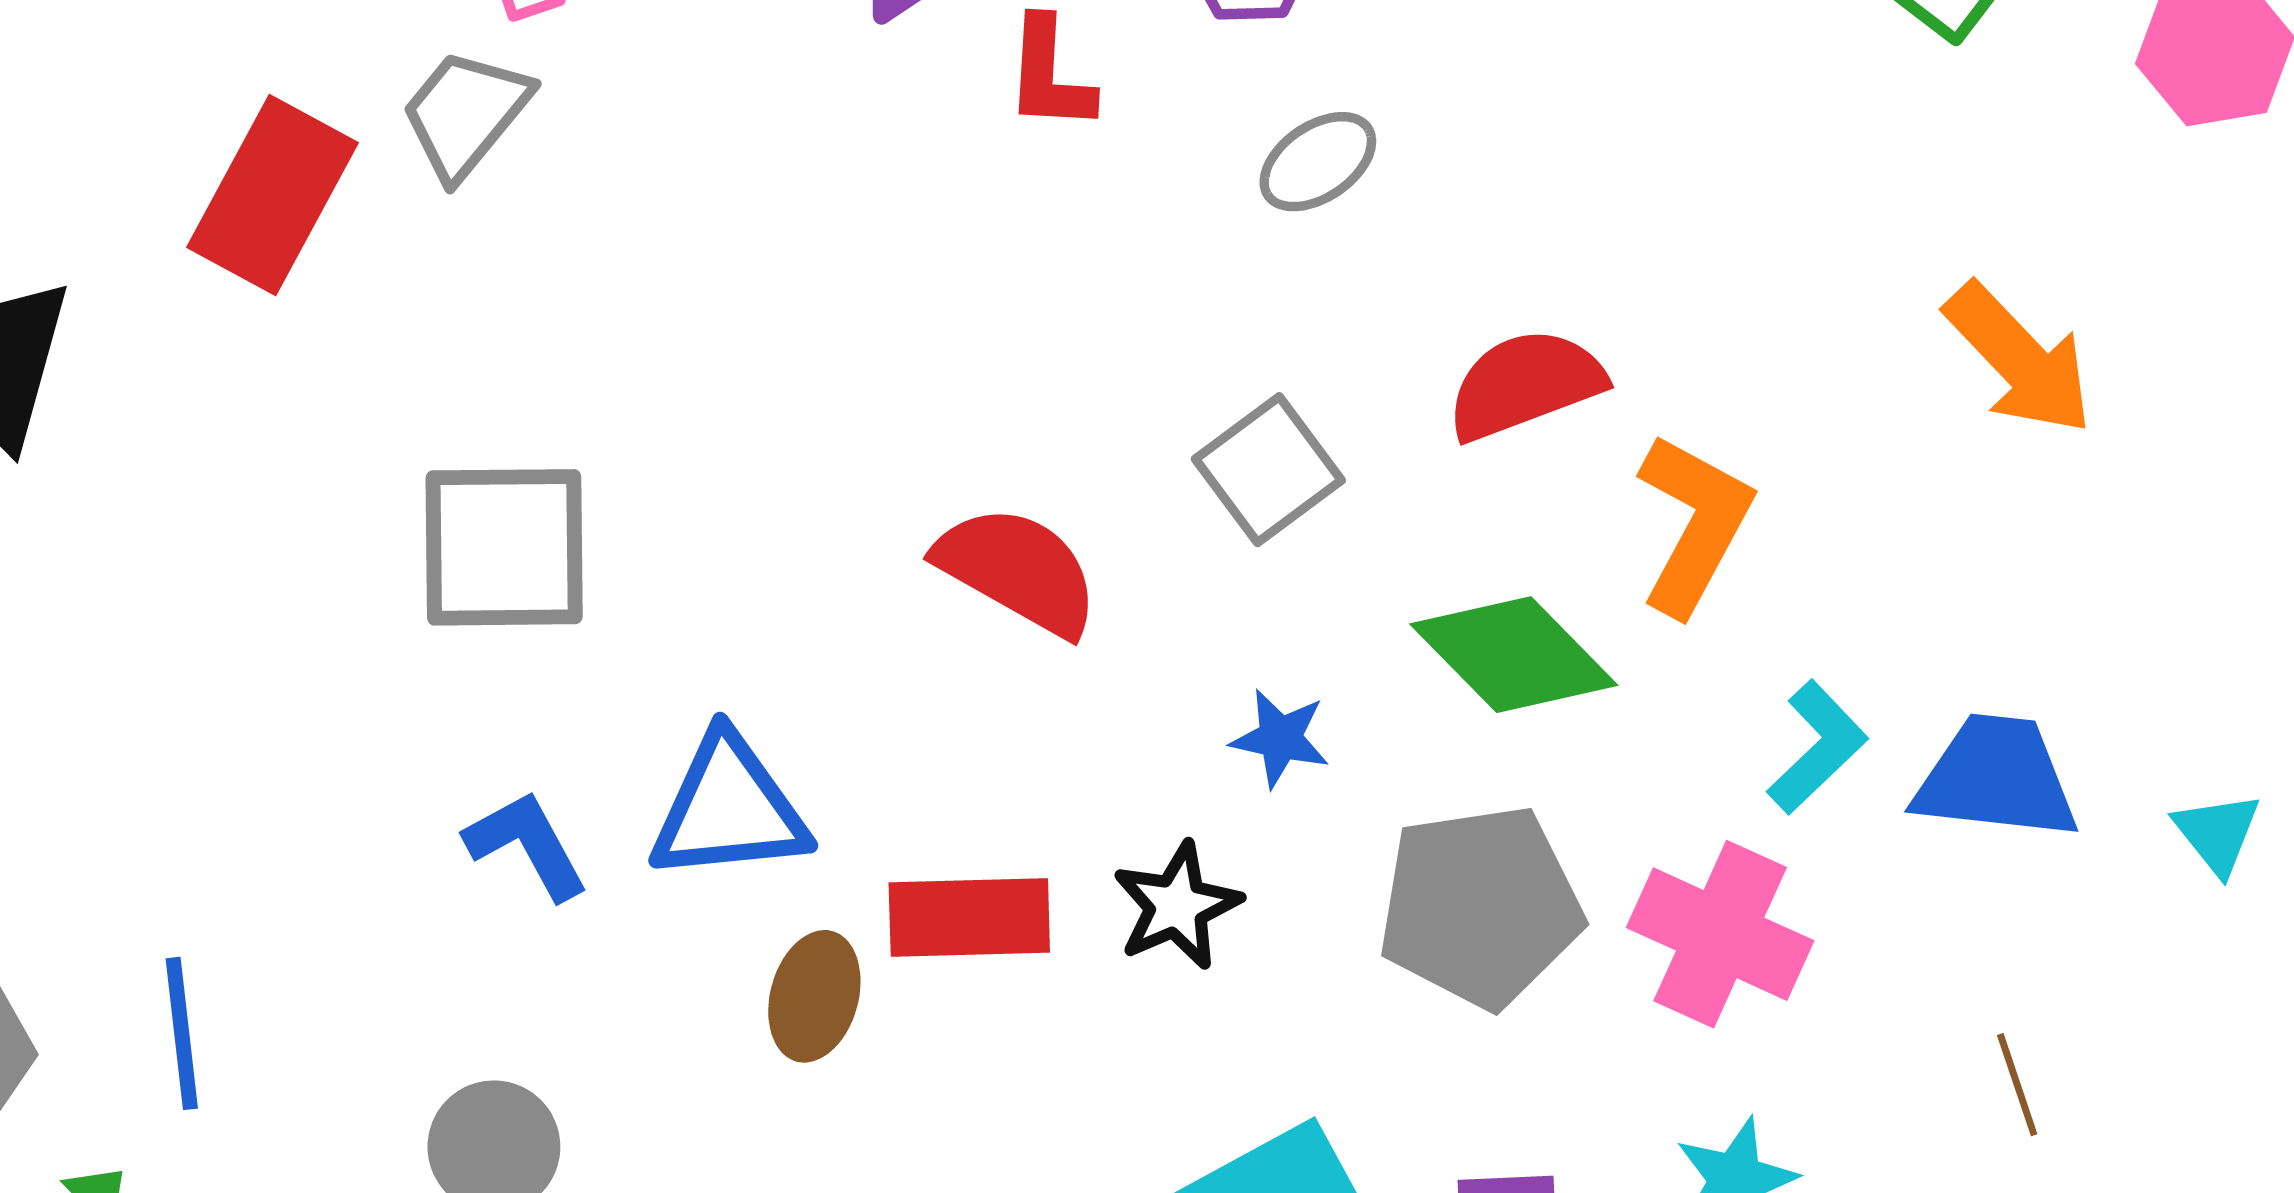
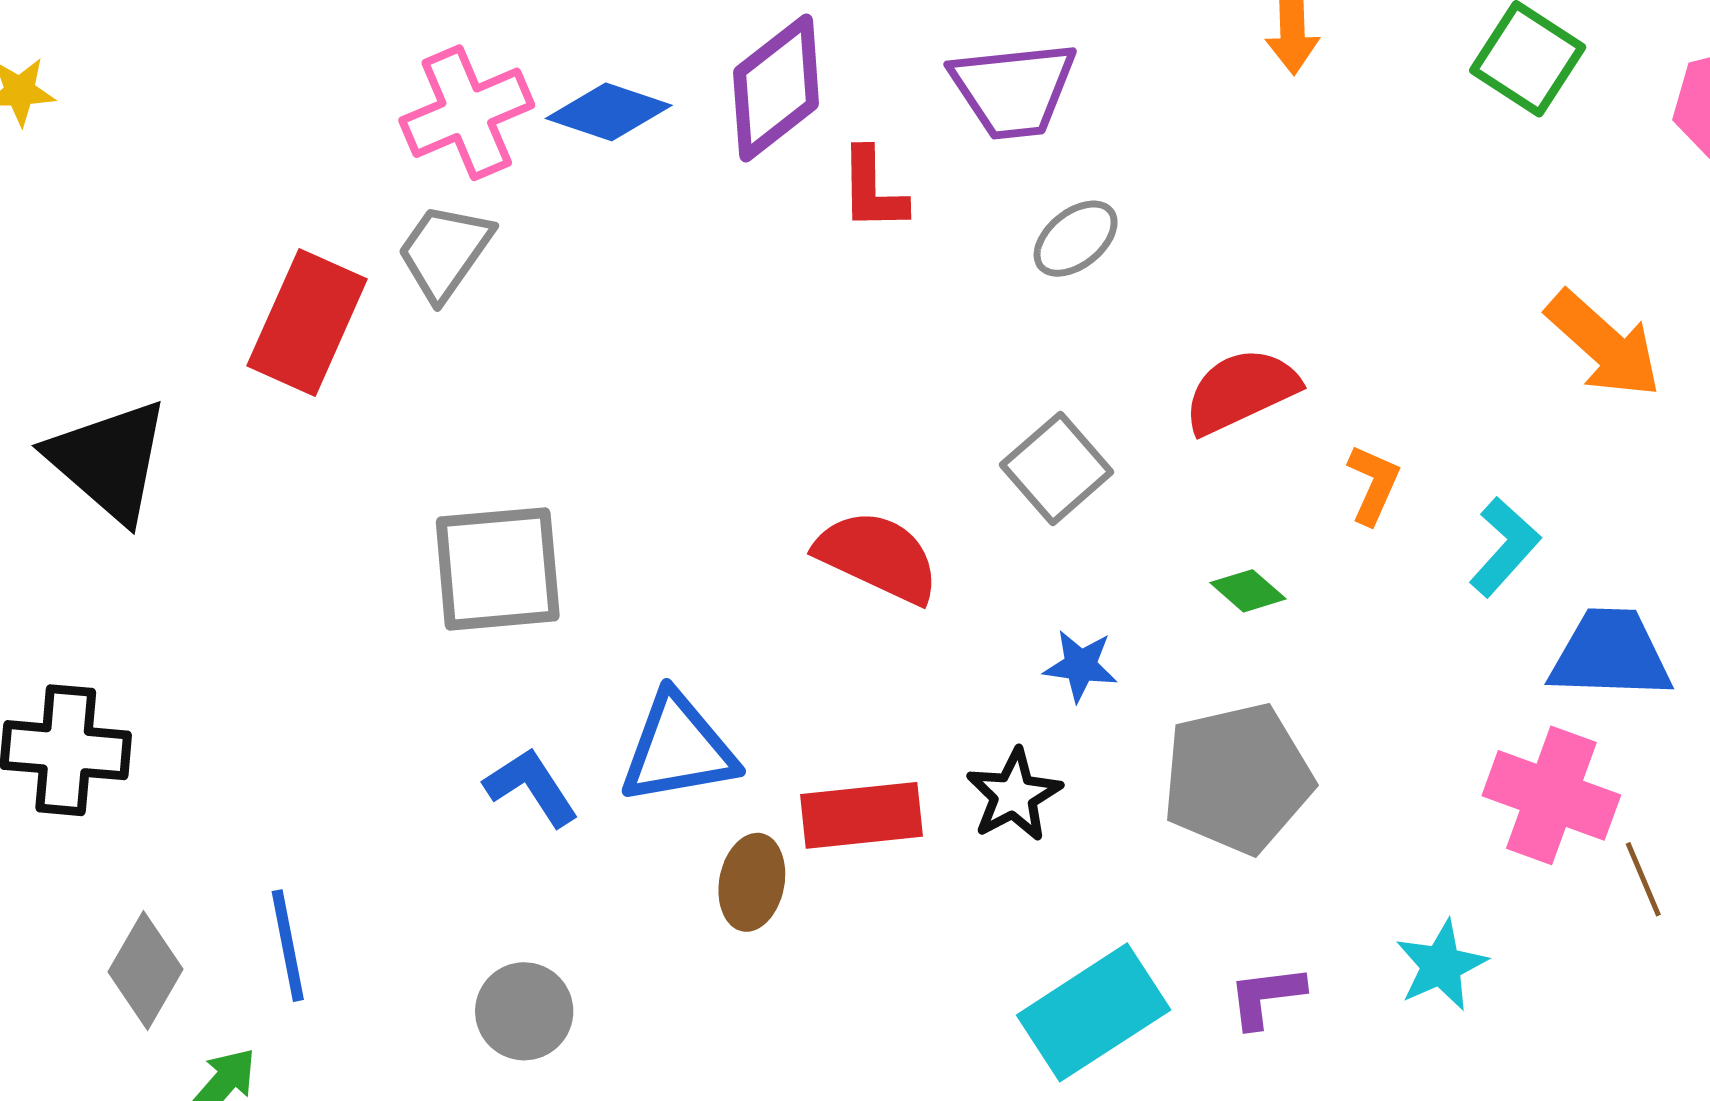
orange L-shape: (1694, 524) -> (1373, 484), size x0.6
green diamond: (1514, 655) -> (1248, 591), size x0.5
cyan L-shape: (1817, 747) -> (1505, 547), moved
pink cross: (1720, 934) -> (1551, 795), moved

